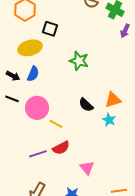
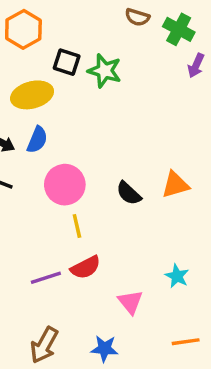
green star: (79, 61) -> (105, 71), moved
pink circle: (37, 108) -> (65, 185), moved
cyan star: (109, 120) -> (177, 276), moved
yellow line: (56, 124) -> (77, 226), turned 48

